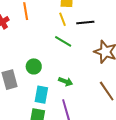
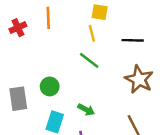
black line: (85, 23) -> (133, 40), moved

